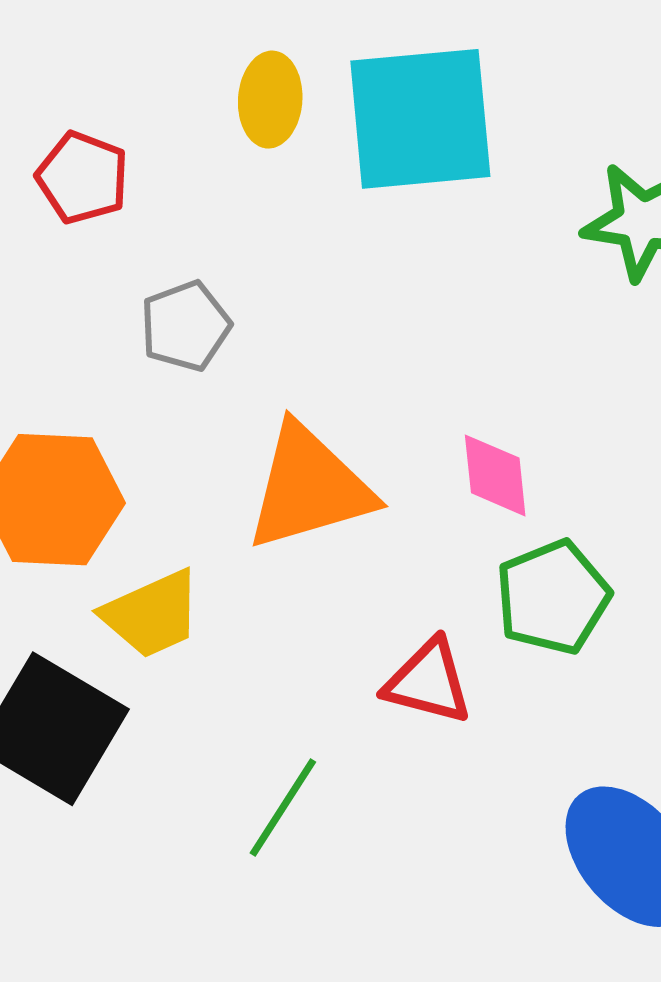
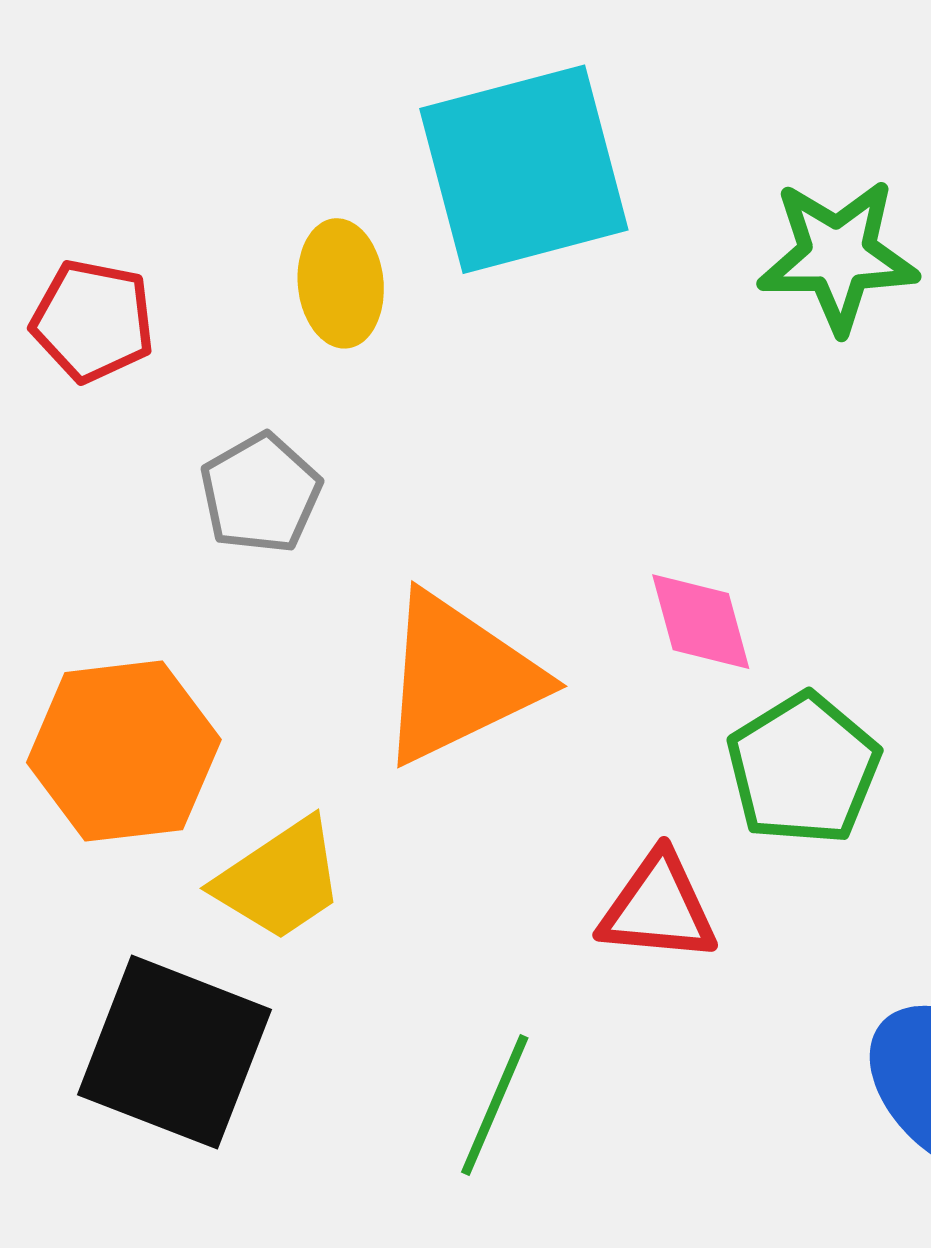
yellow ellipse: (270, 100) -> (341, 283), moved

